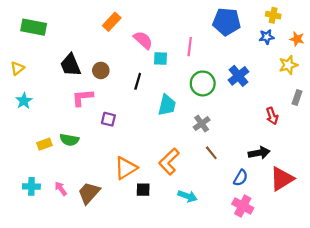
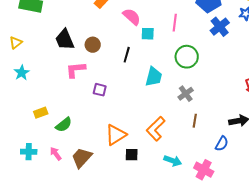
blue cross: (238, 76) -> (220, 27), moved
green semicircle: (69, 140) -> (64, 125), moved, turned -48
brown line: (211, 153) -> (195, 121), turned 48
pink cross: (243, 206) -> (204, 170), moved

